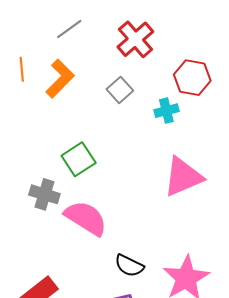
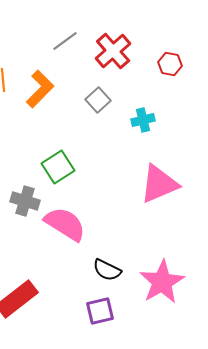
gray line: (69, 29) -> (65, 41), moved
red hexagon: (192, 78) -> (170, 64), moved, size x0.7

